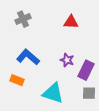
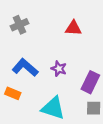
purple star: (67, 60) -> (59, 69), moved

